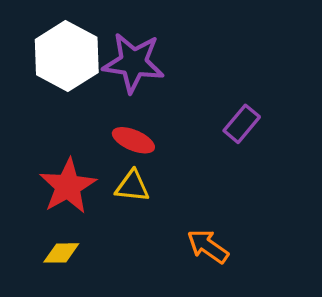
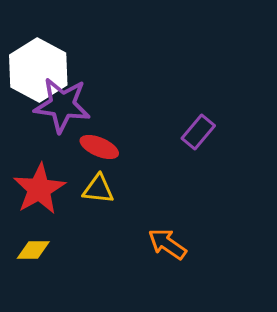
purple star: (133, 63) -> (62, 105), moved

